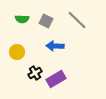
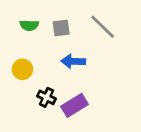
gray square: (46, 21) -> (61, 28), turned -32
black cross: (35, 73) -> (46, 97), turned -32

